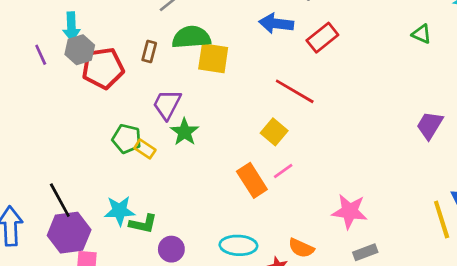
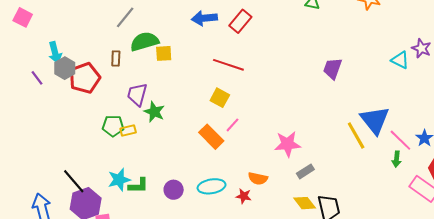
yellow square: (213, 58) -> (164, 53), size x0.7
yellow rectangle: (145, 149) -> (128, 130), turned -35
purple circle: (171, 249) -> (174, 190), moved

